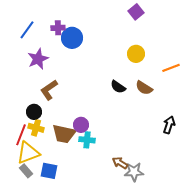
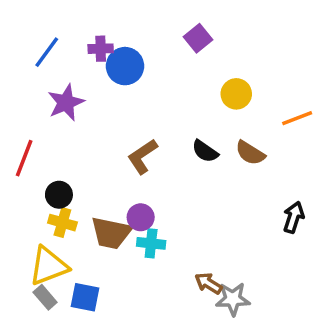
purple square: (136, 12) -> (198, 38), moved
brown L-shape: (49, 90) -> (142, 156), moved
red line: (21, 135) -> (24, 158), moved

